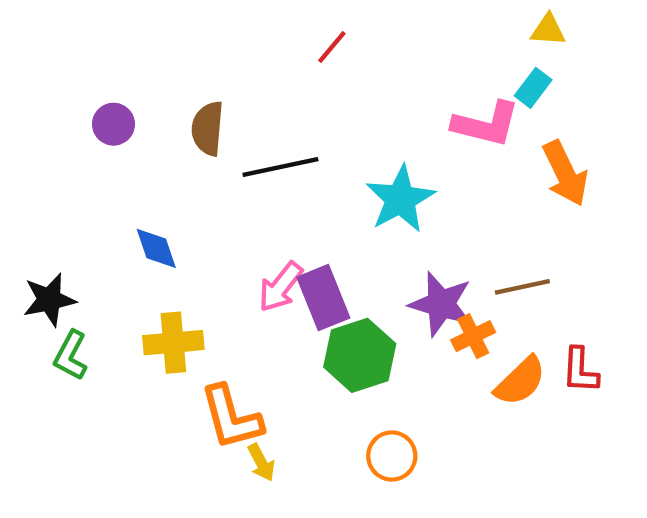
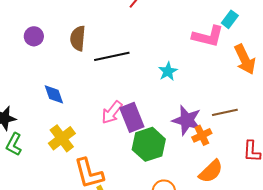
cyan star: (400, 199) -> (168, 71), size x0.6
yellow cross: (173, 343) -> (62, 138), turned -32
orange semicircle: (520, 381) -> (211, 171), moved

